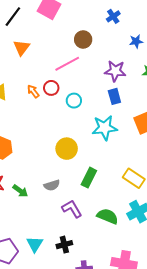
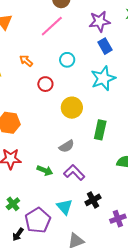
red circle: (51, 88) -> (45, 84), moved
green arrow: (20, 191) -> (45, 170), moved
purple L-shape: (72, 209) -> (74, 173), moved

